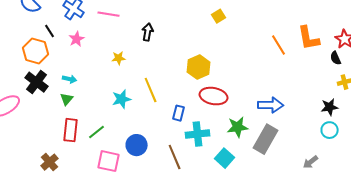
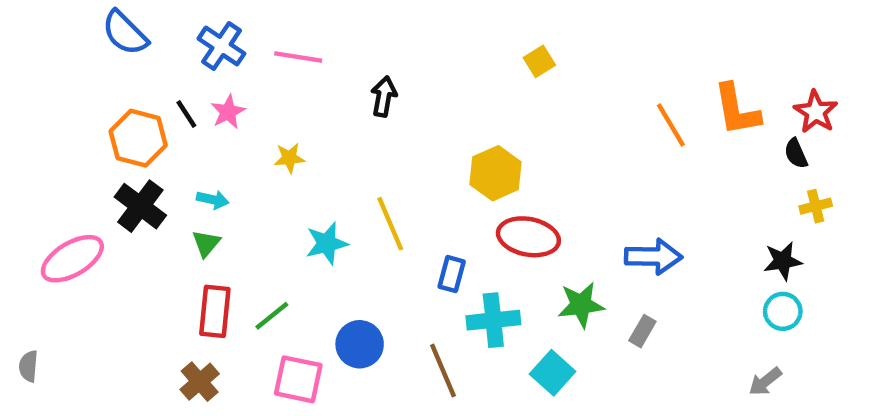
black line: (50, 31) -> (186, 114), moved
yellow star: (119, 58) -> (289, 158), moved
gray rectangle: (266, 139) -> (642, 331), size x0.5
brown cross: (50, 162) -> (200, 382), moved
gray arrow: (311, 162) -> (765, 382), moved

